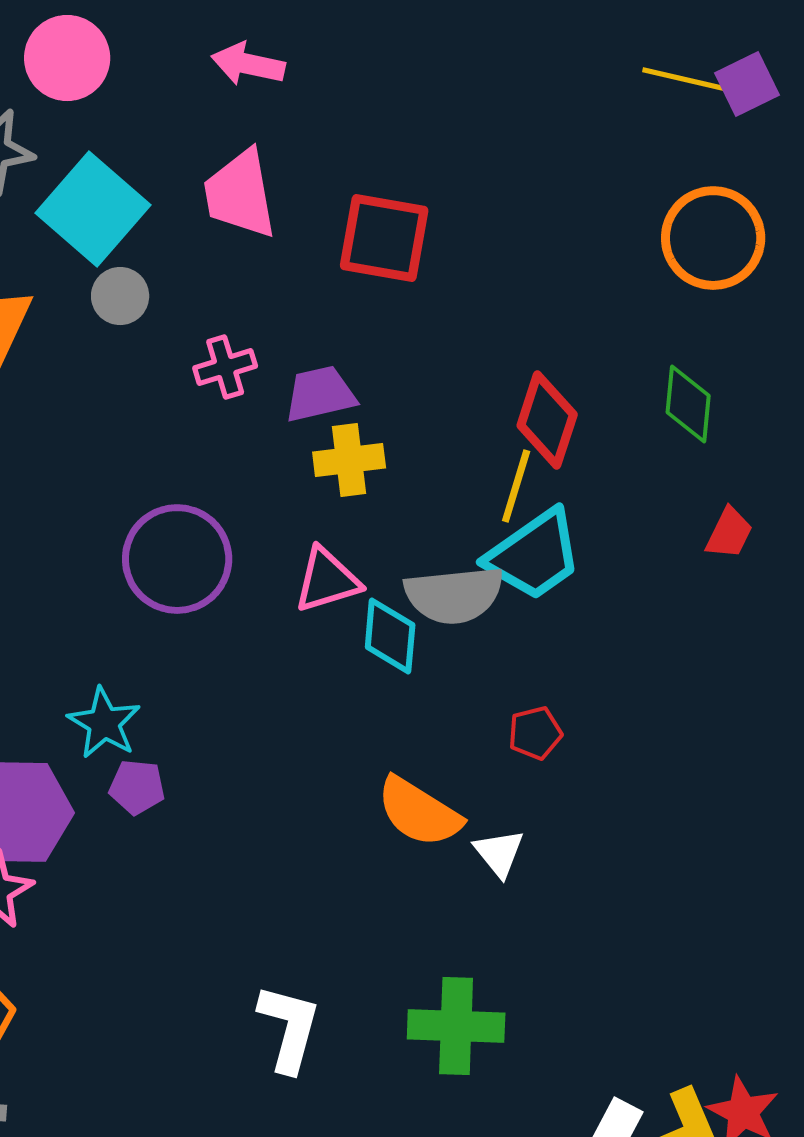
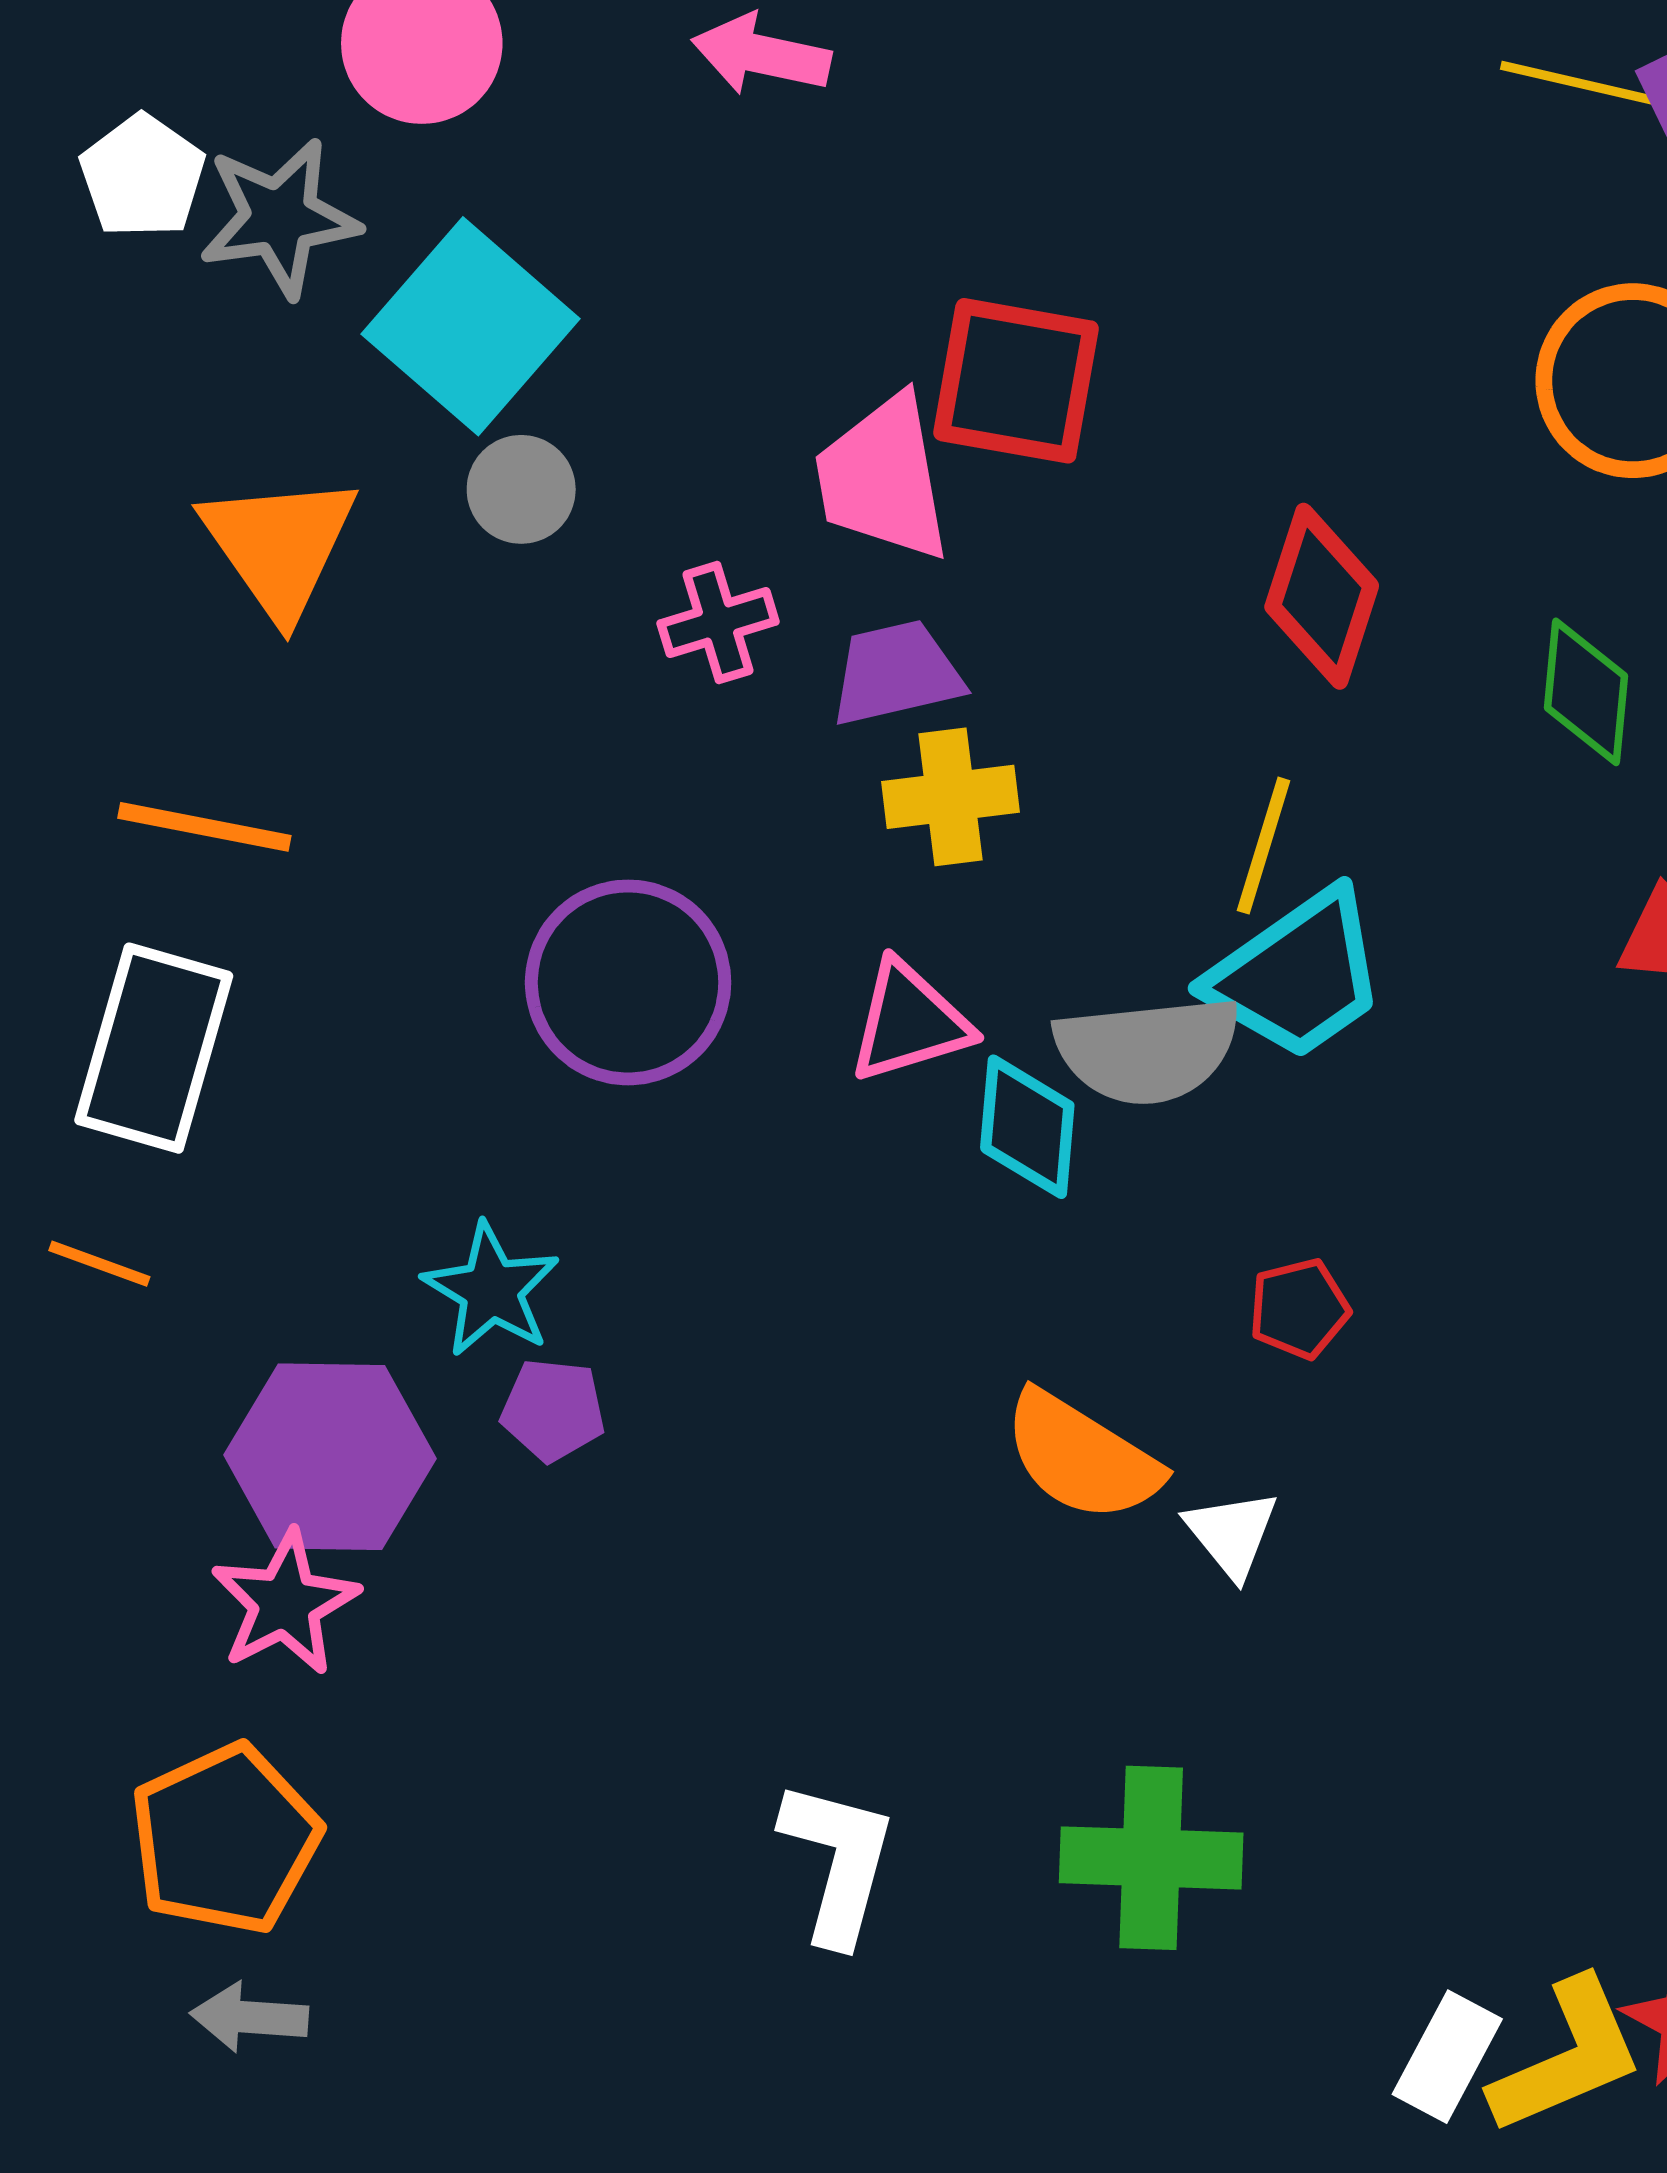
pink trapezoid: (240, 194) -> (883, 478), moved
red diamond: (547, 420) -> (1322, 596), moved

